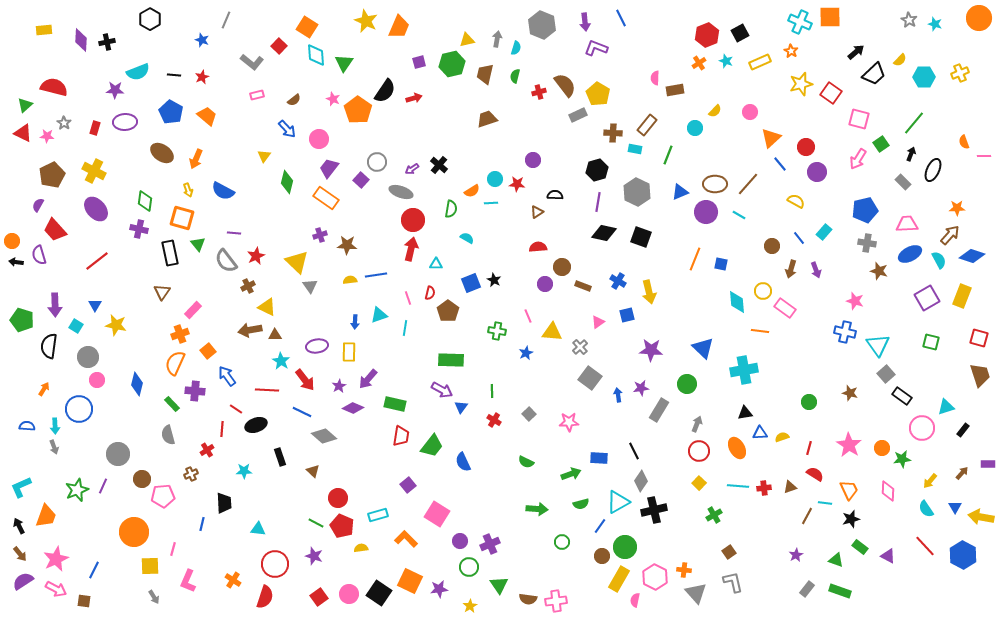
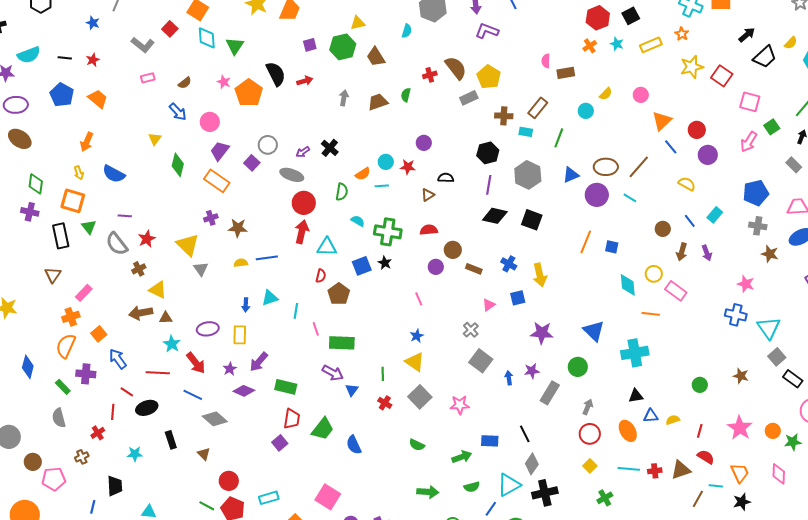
gray arrow: (497, 39) -> (344, 98), moved
brown trapezoid: (485, 74) -> (376, 57), turned -45
green semicircle: (515, 76) -> (406, 95), moved
black semicircle: (385, 91) -> (276, 74), turned -60
brown ellipse: (162, 153) -> (20, 139), moved
cyan triangle: (436, 264) -> (327, 247), size x1.5
pink line: (408, 298) -> (316, 329), moved
green cross: (497, 331) -> (388, 232), moved, size x1.5
yellow triangle: (552, 332) -> (415, 362), moved, turned 30
gray square: (529, 414) -> (420, 397), size x1.6
purple square: (408, 485) -> (280, 443), moved
brown triangle: (790, 487) -> (681, 470), size x1.5

